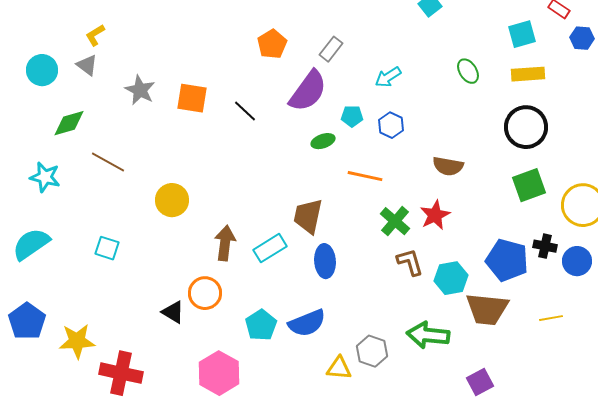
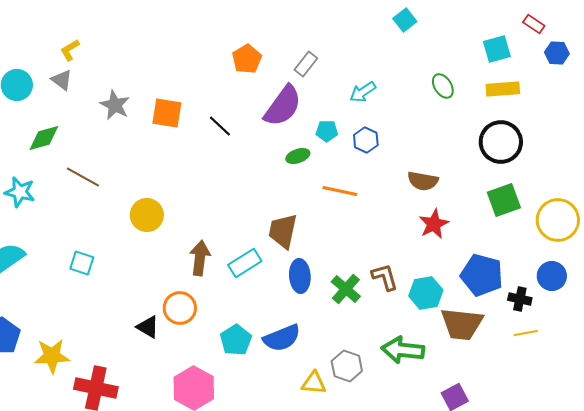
red star: (435, 215) -> (434, 224), moved
green cross: (395, 221) -> (346, 289), moved
black cross: (545, 246) -> (520, 299), moved

